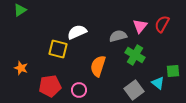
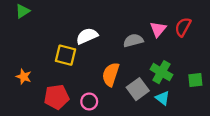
green cross: (135, 55) -> (161, 72), moved
cyan triangle: (158, 83) -> (163, 98), moved
gray square: (134, 90) -> (138, 89), moved

